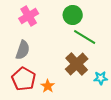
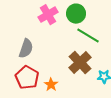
pink cross: (29, 16) -> (48, 15), moved

